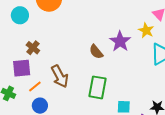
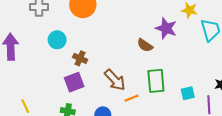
cyan circle: (20, 15) -> (57, 40), moved
orange line: (35, 87) -> (132, 98), moved, turned 32

